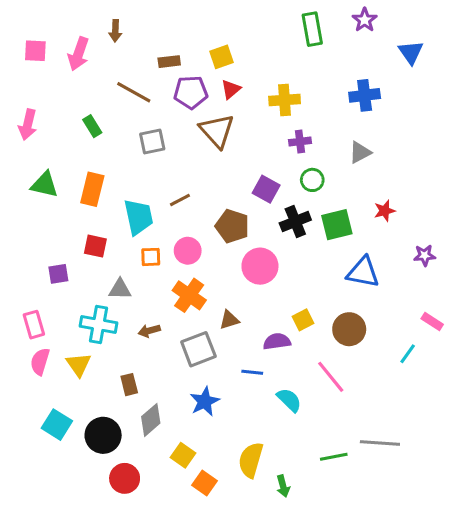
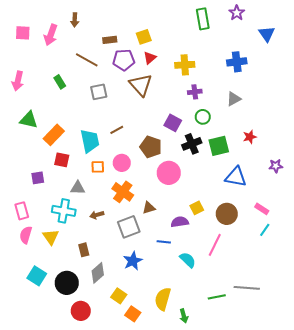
orange rectangle: (92, 189) -> (54, 135), moved, turned 30
pink rectangle: (432, 321) -> (262, 209), moved
pink line: (331, 377) -> (215, 245), turned 65

